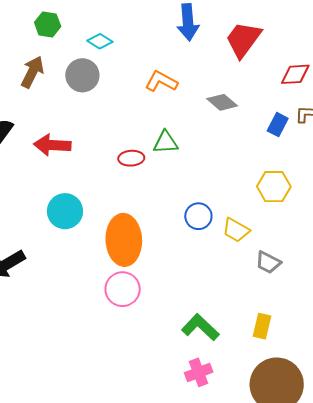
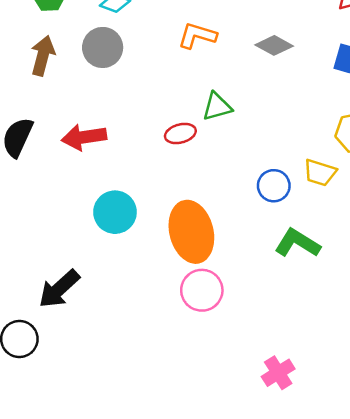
yellow trapezoid: (236, 230) -> (320, 173), moved
green L-shape: (200, 327) -> (297, 243), moved
pink cross: (199, 372) -> (278, 373), moved

